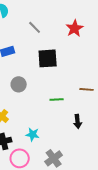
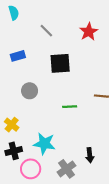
black arrow: (78, 121) -> (90, 155), moved
cyan star: (33, 134) -> (44, 144), size x1.5

